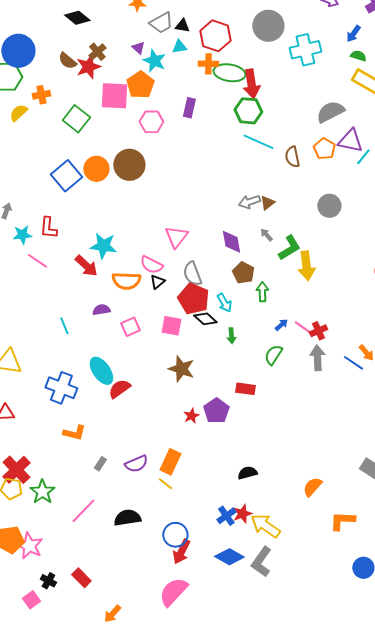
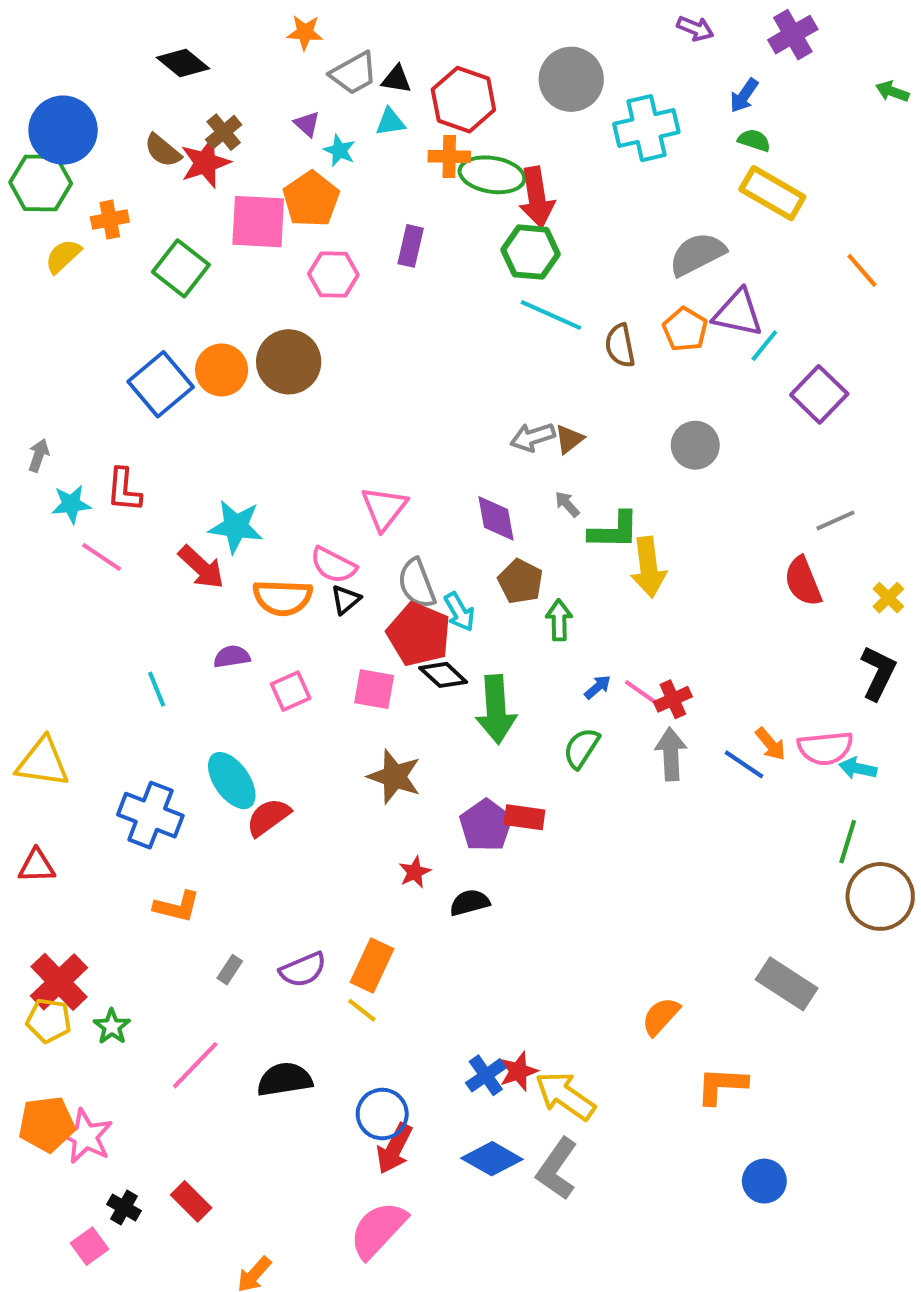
cyan star: (154, 61) -> (339, 150), size x0.7
green L-shape: (289, 248) -> (614, 531), turned 32
cyan arrow: (224, 303) -> (459, 612), moved
green arrow: (231, 336) -> (496, 709), size x2.0
purple pentagon: (216, 411) -> (486, 825), moved
black semicircle: (247, 473) -> (470, 903), moved
green star: (42, 492) -> (112, 1027), size x0.7

